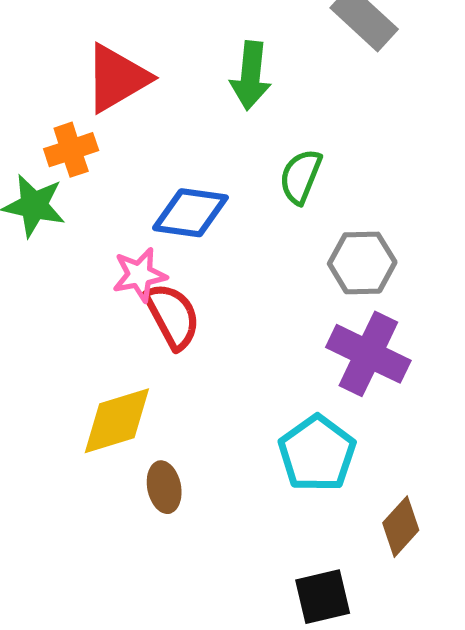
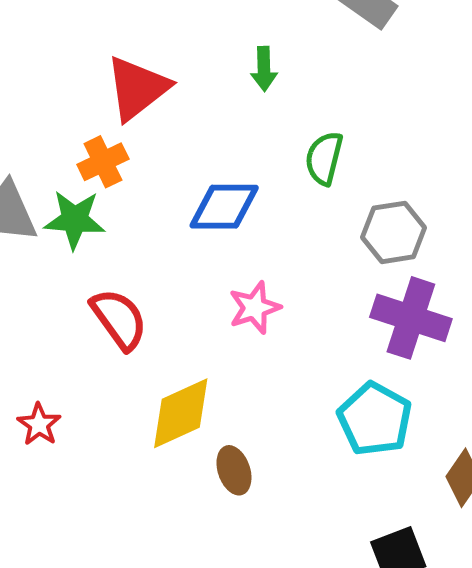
green arrow: (251, 76) -> (264, 69), size x0.7
pink star: (140, 275) -> (255, 308), moved
red semicircle: (172, 316) -> (119, 319), moved

